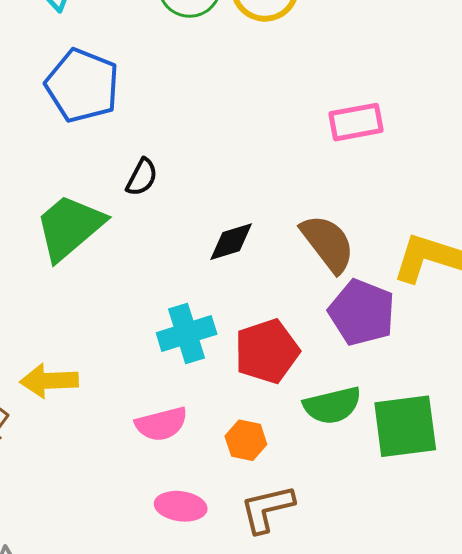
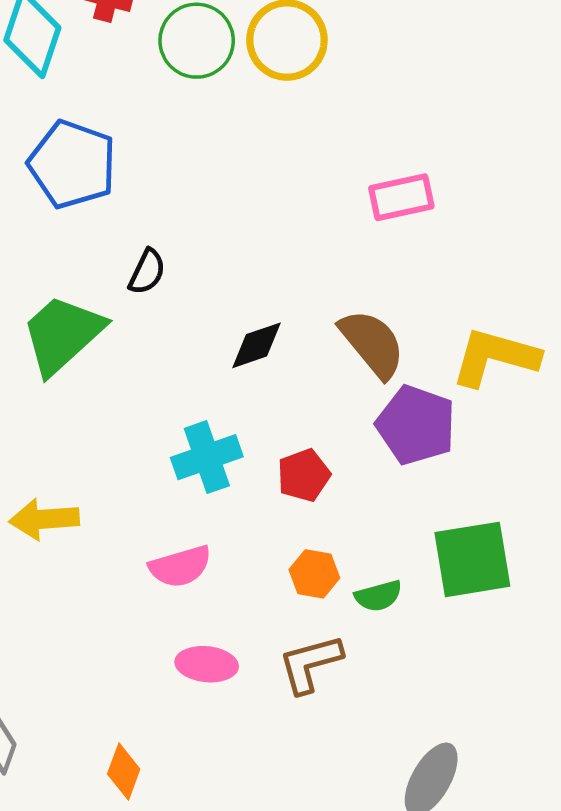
red pentagon: (267, 351) -> (304, 475), size x0.7
green semicircle: (332, 405) -> (378, 596), moved, size x0.7
orange hexagon: (246, 440) -> (314, 574), moved

